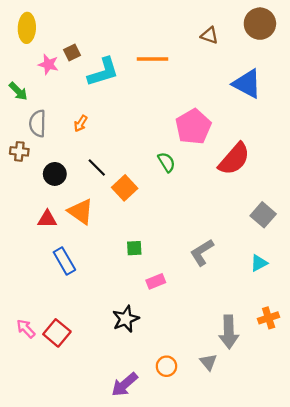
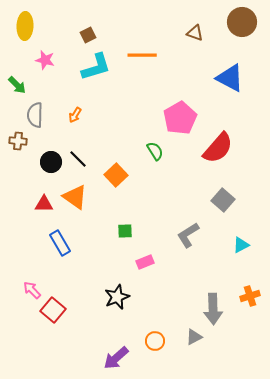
brown square: (72, 53) -> (88, 35), moved
black line: (97, 168) -> (78, 159), moved
gray square: (263, 215) -> (223, 200), moved
pink arrow: (26, 329) -> (32, 290), moved
gray triangle: (208, 362) -> (194, 337), turned 42

